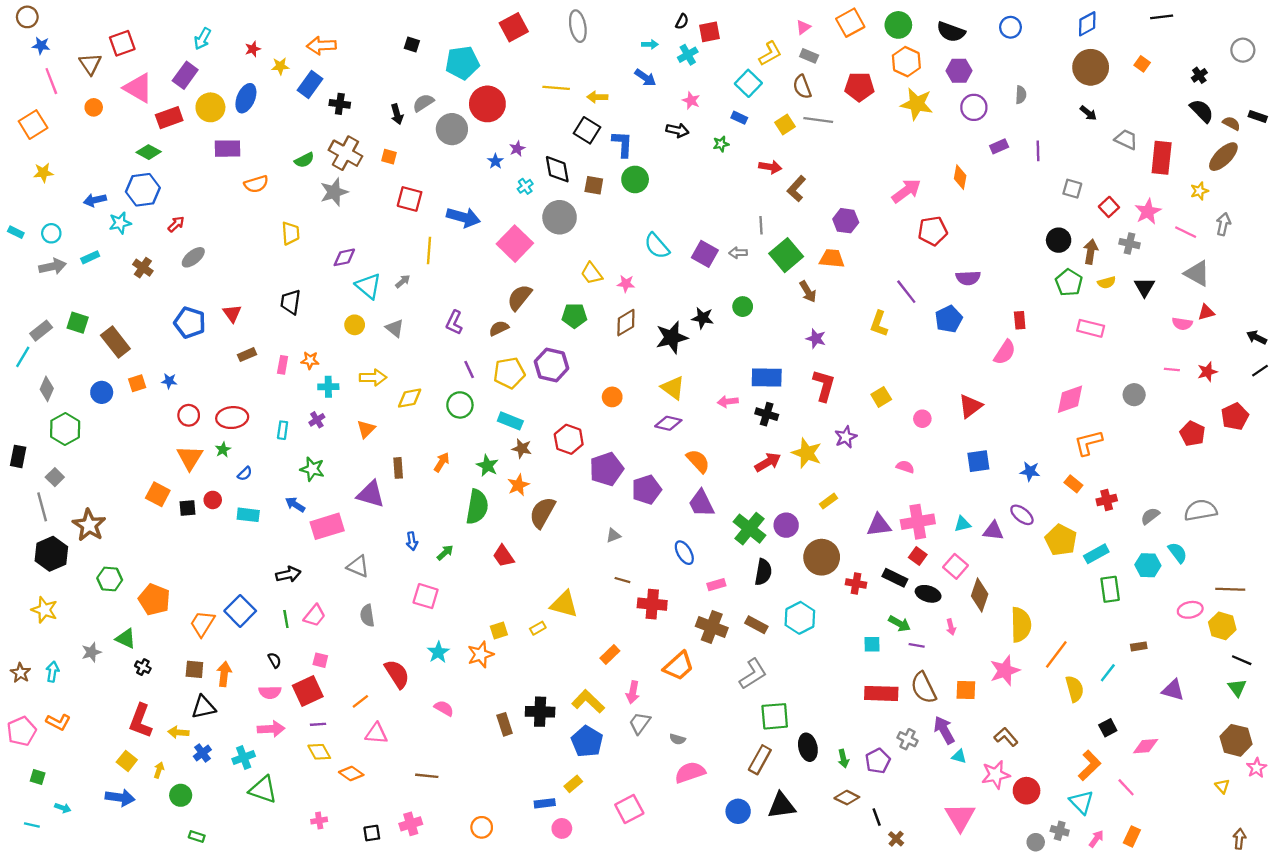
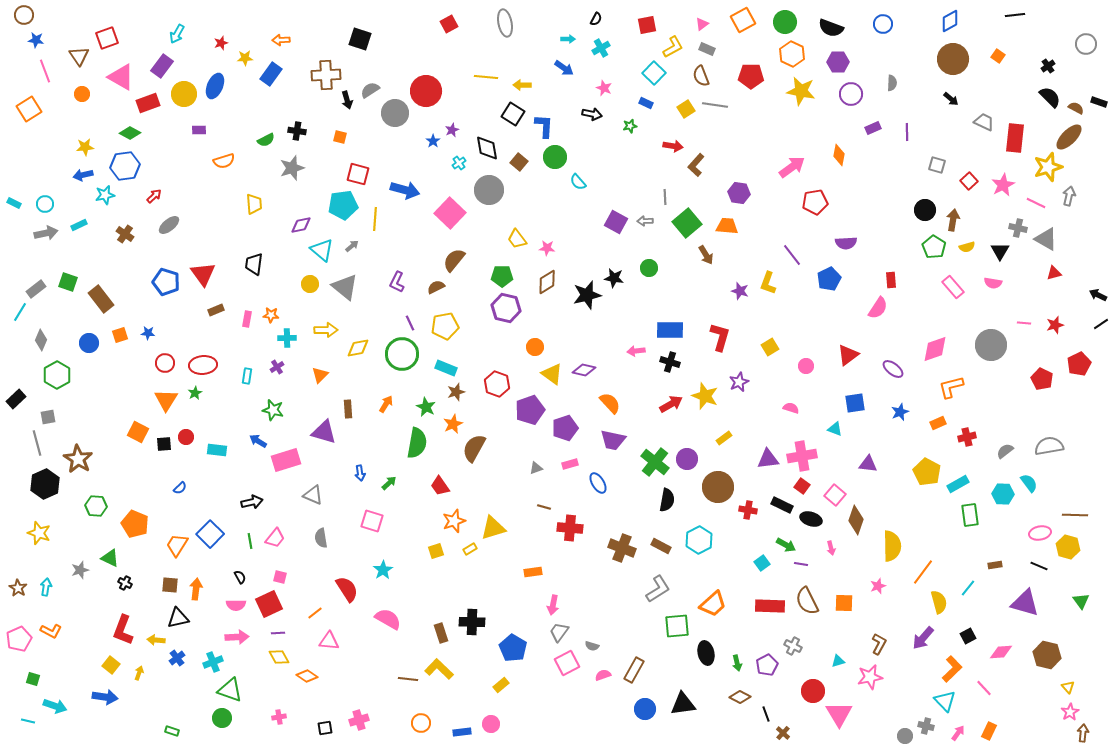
red square: (514, 27) -> (449, 24), size x0.7
red square: (709, 32) -> (647, 25), moved
black square: (412, 44) -> (360, 39), size x1.6
orange arrow: (321, 46) -> (281, 40), size x0.7
cyan pentagon: (462, 63) -> (343, 205), moved
black cross: (340, 104) -> (297, 131), moved
purple rectangle: (228, 149) -> (199, 130), size x0.6
brown cross: (345, 153) -> (326, 75), moved, turned -32
yellow star: (43, 173) -> (85, 147), moved
brown square: (594, 185) -> (519, 162), turned 30
yellow star: (1199, 191) -> (1048, 167), size x1.8
gray cross: (1130, 244) -> (1018, 228), moved
cyan semicircle: (657, 246) -> (578, 182), moved, size x0.7
red triangle: (232, 313) -> (203, 274), size x1.5
pink semicircle: (1182, 324) -> (993, 283), moved
gray triangle: (395, 328) -> (345, 287), size x1.6
pink rectangle: (1091, 328) -> (953, 287), turned 35
purple star: (816, 339) -> (740, 291), moved
purple hexagon: (552, 365) -> (506, 308), moved
yellow triangle: (673, 388) -> (552, 374), moved
gray circle: (1134, 395) -> (991, 345), size x1.6
green circle: (460, 405) -> (402, 354), size x1.4
brown star: (522, 448) -> (456, 392), turned -30
black rectangle: (18, 456) -> (16, 399), turned 36
blue star: (1030, 471) -> (900, 412), turned -30
blue semicircle: (245, 474) -> (180, 488), moved
gray square: (55, 477) -> (48, 417), turned 35
orange rectangle: (1073, 484) -> (938, 423), turned -63
purple trapezoid: (701, 503) -> (613, 440), turned -52
purple ellipse: (1022, 515) -> (893, 369), moved
cyan triangle: (962, 524) -> (835, 429), moved, turned 35
pink rectangle: (716, 585) -> (570, 464), moved
yellow triangle: (564, 604) -> (493, 528), turned -32
cyan square: (872, 644) -> (762, 563), turned -35
orange star: (481, 654) -> (454, 521), moved
orange rectangle: (610, 654) -> (533, 572), turned 36
black line: (1242, 660) -> (1039, 566), moved
orange trapezoid: (679, 666) -> (713, 604), moved
pink star: (1005, 671) -> (878, 586), size x0.6
purple triangle: (1173, 690) -> (1025, 603), size x1.4
yellow L-shape: (588, 701) -> (439, 669), moved
pink semicircle: (444, 708) -> (388, 619), size x1.5
purple arrow: (944, 730) -> (923, 638), moved, turned -110
brown L-shape: (1006, 737) -> (879, 644), turned 70
brown hexagon: (1236, 740) -> (1047, 655), moved
cyan triangle: (959, 756) -> (838, 661), turned -32
brown rectangle: (760, 760) -> (634, 670), moved
pink star: (1257, 768) -> (1070, 712), moved
pink semicircle: (690, 772) -> (603, 675), size x0.6
brown line: (427, 776) -> (408, 679), moved
red circle: (1027, 791) -> (813, 691), moved
green circle: (181, 795) -> (222, 718), moved
blue rectangle: (545, 803) -> (462, 732), moved
cyan arrow: (63, 808) -> (55, 706), size x1.6
pink square: (629, 809) -> (567, 663), moved

